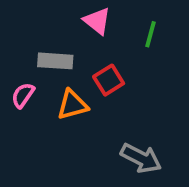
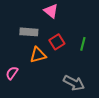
green line: (151, 34) -> (83, 44), moved
pink semicircle: (23, 95) -> (12, 73), moved

